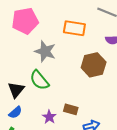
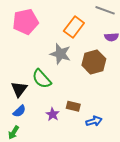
orange rectangle: (74, 28) -> (74, 27), turned -60
gray star: (45, 51) -> (60, 54), moved

